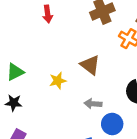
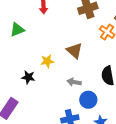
green triangle: (15, 72) -> (17, 30), moved
black star: (14, 103) -> (28, 77), moved

